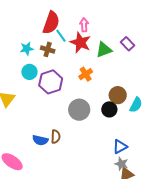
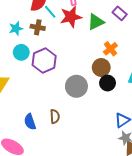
red star: (80, 42) -> (71, 17), turned -30
orange cross: (86, 74) -> (110, 49), moved
brown circle: (118, 95) -> (101, 67), moved
blue semicircle: (40, 140) -> (30, 122), moved, turned 63

